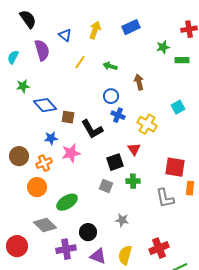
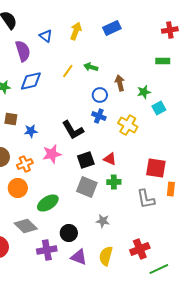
green star: (163, 47) -> (144, 92), moved
yellow line: (80, 62) -> (68, 71), moved
blue circle: (111, 96) -> (100, 95), moved
blue diamond: (45, 105) -> (31, 81), moved, turned -60
brown square: (68, 117) -> (11, 119), moved
blue star: (51, 138) -> (31, 131), moved
red triangle: (134, 149) -> (110, 159), moved, turned -32
black square: (115, 162) -> (86, 160), moved
gray square: (106, 186) -> (87, 187), size x1.5

